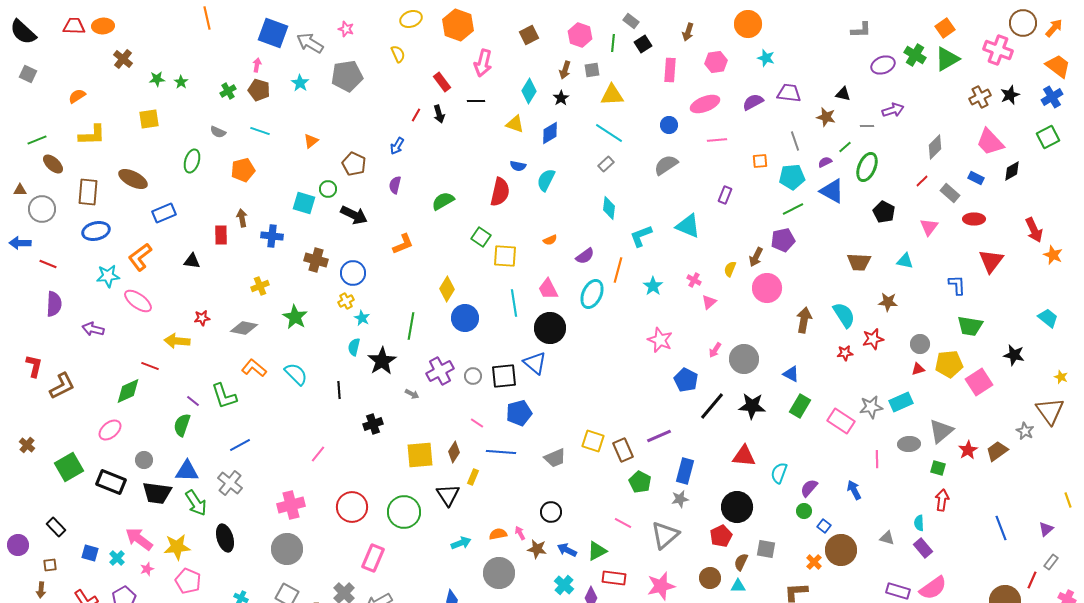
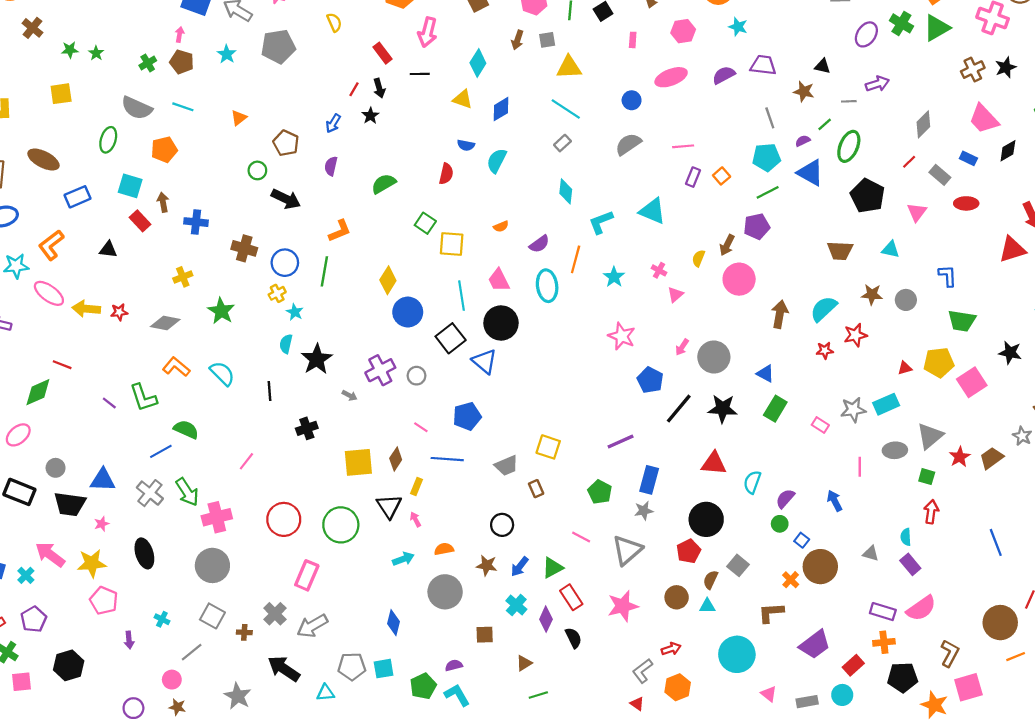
purple ellipse: (883, 65) -> (866, 34), turned -35
pink rectangle: (670, 70) -> (633, 40), size x0.6
black star: (561, 98) -> (370, 116), moved
gray semicircle: (218, 132) -> (137, 108), size x1.8
pink line: (717, 140) -> (683, 146), moved
orange square: (760, 161) -> (722, 176), moved, turned -35
red semicircle: (500, 192) -> (446, 174), size x0.7
cyan square: (304, 203) -> (130, 186), moved
black pentagon: (884, 212) -> (867, 196), size x1.4
red rectangle: (221, 235) -> (140, 221), turned -42
red triangle: (991, 261) -> (1012, 249), moved, turned 36
cyan ellipse: (592, 294) -> (547, 286), turned -32
cyan semicircle: (844, 315) -> (824, 309), turned -100
green line: (411, 326) -> (324, 271), moved
yellow arrow: (177, 341) -> (86, 309), moved
gray circle: (920, 344) -> (906, 300), moved
black square: (504, 376) -> (451, 338), moved, turned -32
pink rectangle: (841, 421) -> (820, 425), size x0.6
green semicircle: (182, 425) -> (186, 429), moved, turned 95
brown rectangle: (623, 450) -> (536, 489), moved, size x0.7
green arrow: (196, 503) -> (187, 492), moved
pink arrow: (520, 533) -> (415, 519), moved
gray square: (766, 549) -> (738, 565), turned 30
blue arrow: (567, 550) -> (520, 567), turned -78
pink star: (147, 569) -> (102, 524), moved
red rectangle: (614, 578) -> (571, 597), turned 50

